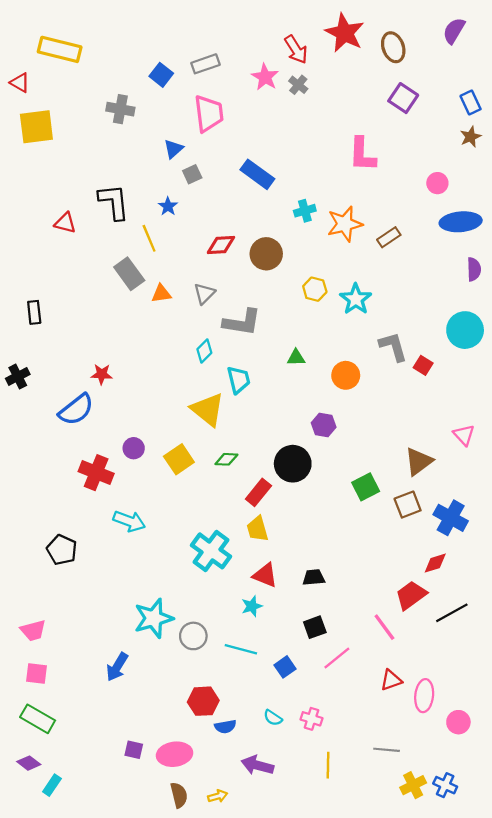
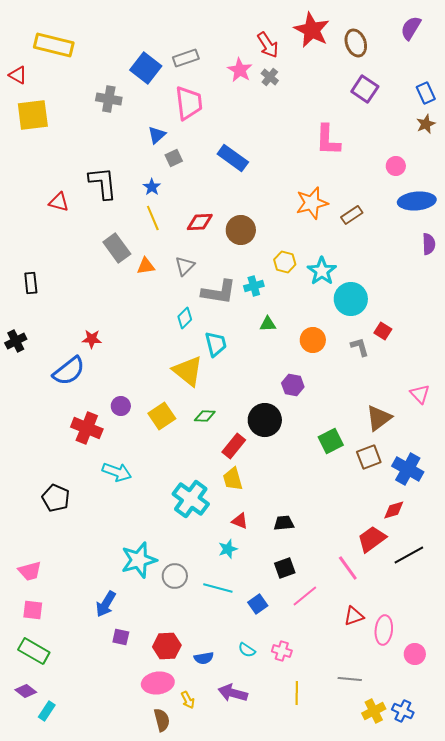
blue square: (161, 75) -> (146, 68), size x1.4
cyan cross: (305, 211) -> (254, 286), moved
yellow line: (149, 238) -> (153, 218), moved
cyan circle: (465, 330) -> (351, 299), moved
gray L-shape: (393, 347) -> (360, 347), moved, size x0.7
red triangle: (265, 575) -> (240, 521), size x0.7
red hexagon: (203, 701) -> (167, 646), moved
purple square: (134, 750) -> (121, 637), moved
yellow arrow: (218, 796) -> (188, 700), moved, turned 78

